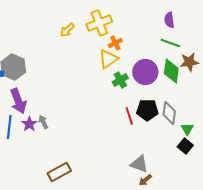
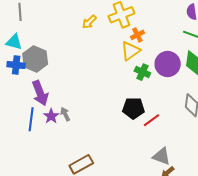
green cross: (120, 80) -> (142, 72), turned -35
black pentagon: (147, 110) -> (133, 108), moved
red line: (129, 116) -> (152, 120), moved, turned 72

